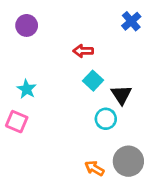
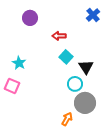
purple circle: (27, 25) -> (30, 18), moved
gray circle: (128, 161) -> (85, 103), moved
orange arrow: (94, 168) -> (67, 119), turned 88

